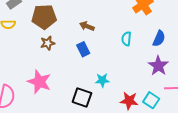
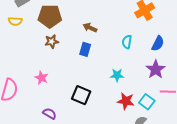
blue rectangle: (83, 49) -> (85, 49), turned 40
cyan star: (102, 80) -> (117, 75), moved
pink star: (39, 82) -> (42, 78), size x0.6

